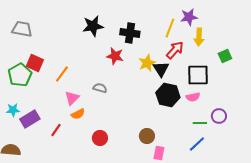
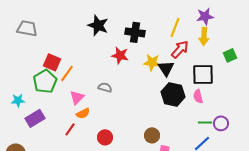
purple star: (189, 17) -> (205, 16), moved
black star: (93, 26) -> (98, 25), turned 30
red square: (35, 63) -> (52, 62), moved
yellow star: (147, 63) -> (152, 62), turned 30
green pentagon: (20, 75) -> (45, 81), moved
pink semicircle: (193, 97) -> (198, 96), turned 88
cyan star: (13, 110) -> (18, 100), moved
purple circle: (219, 116) -> (221, 123), moved
red line: (56, 130) -> (70, 129), moved

